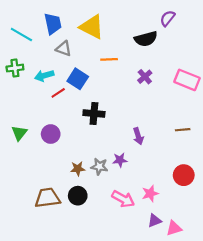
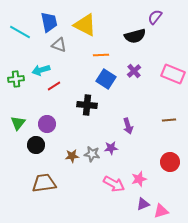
green cross: (15, 68) -> (16, 79), moved
blue square: (78, 79) -> (106, 79), moved
black circle: (78, 196) -> (36, 145), moved

